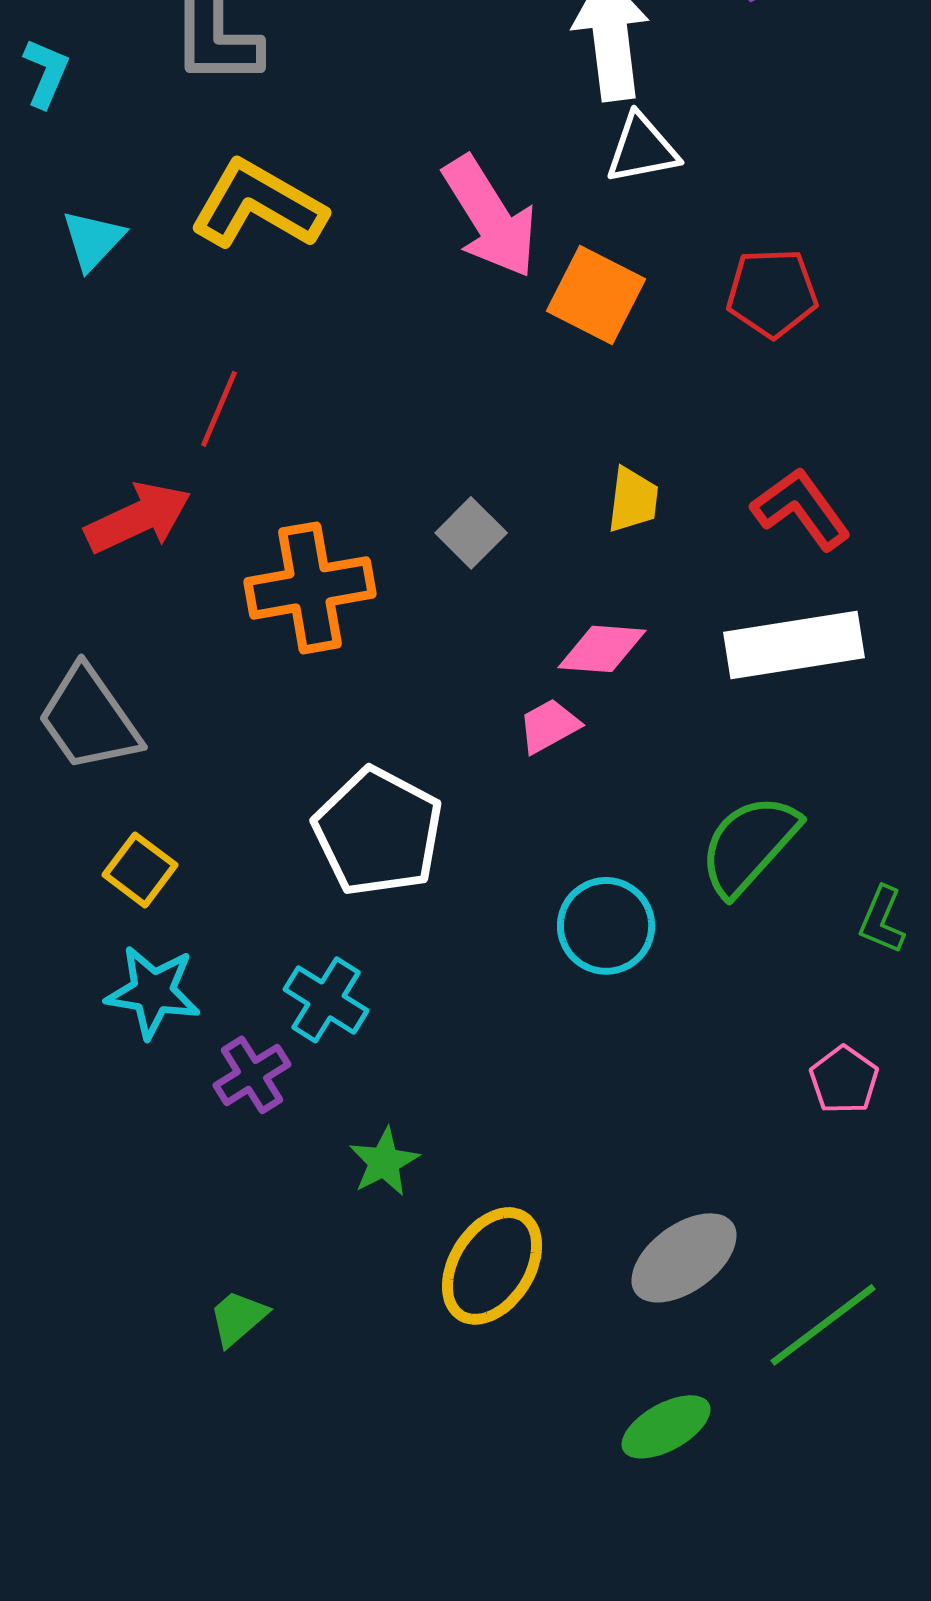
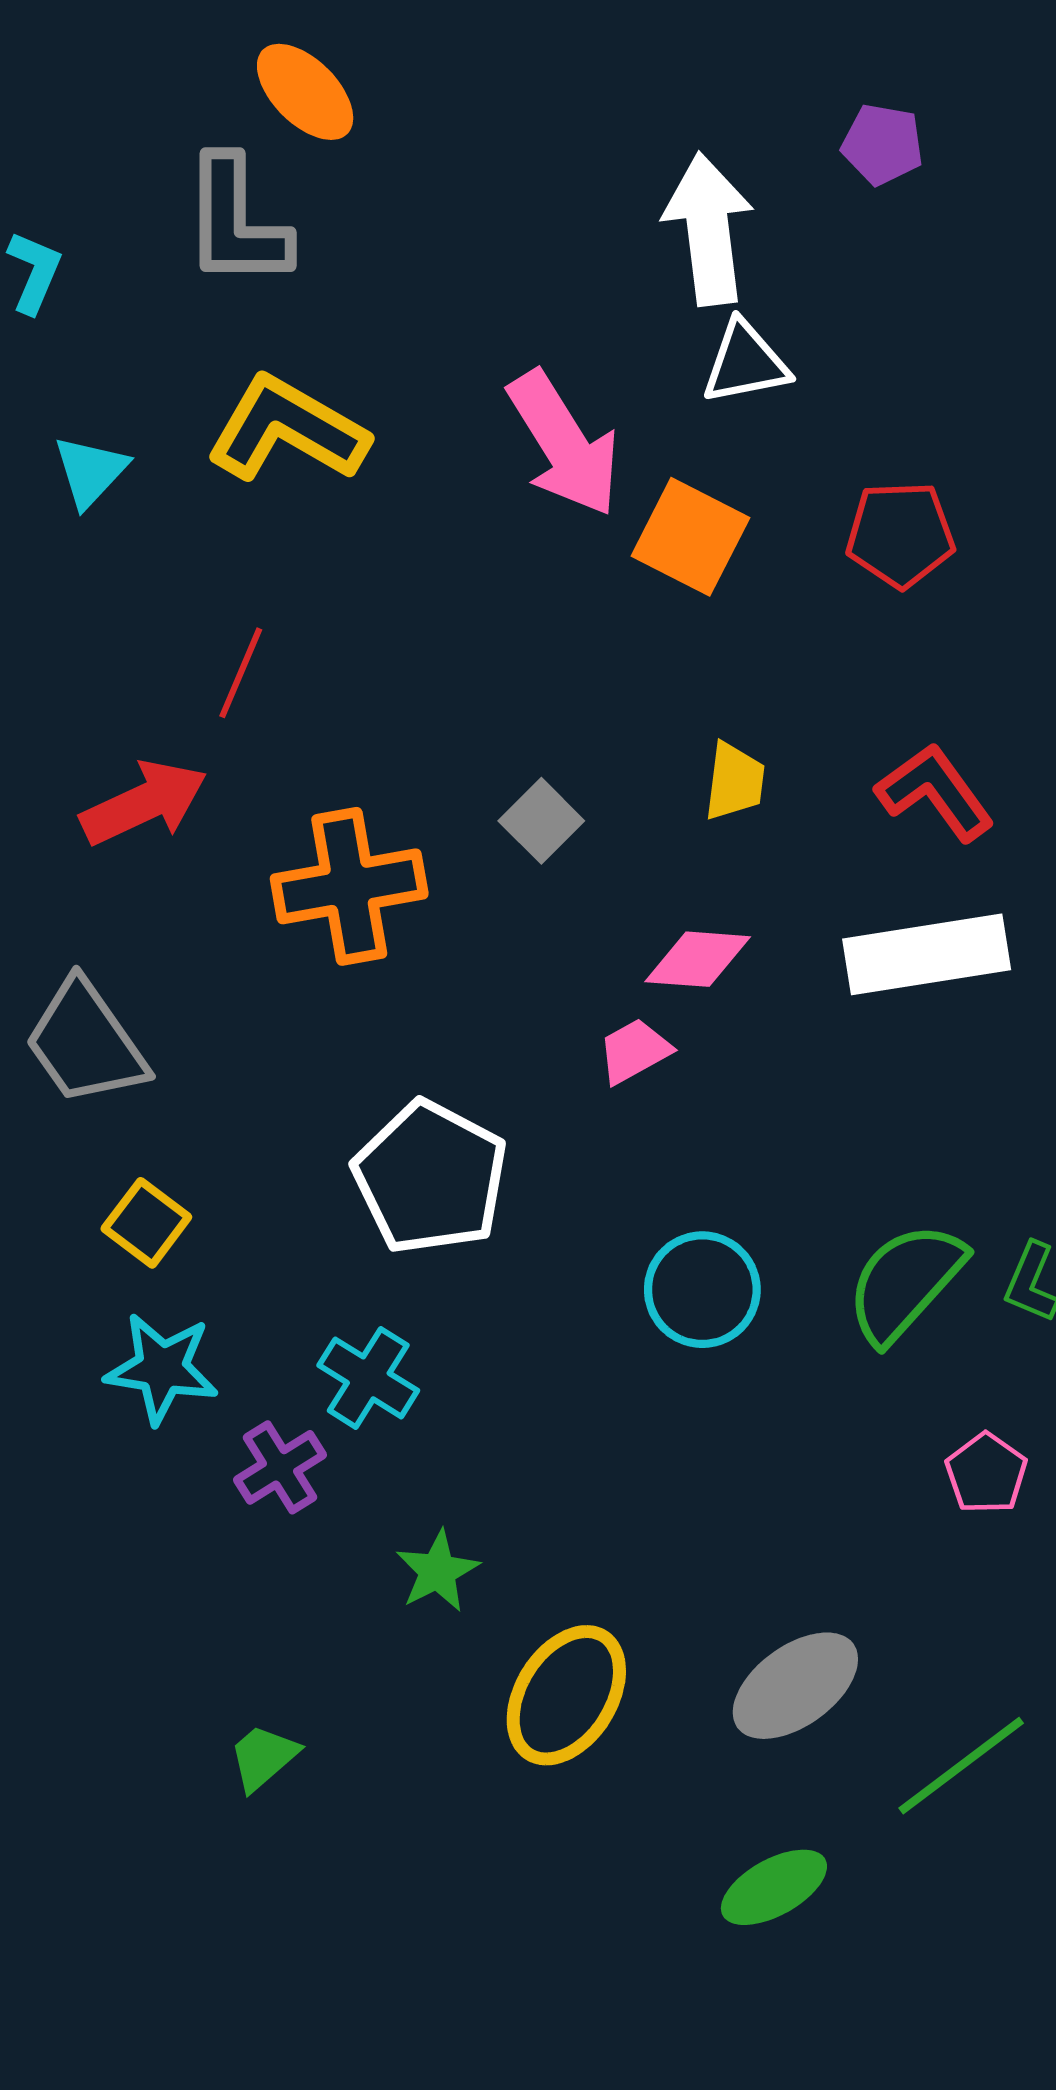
green semicircle: (749, 845) -> (905, 1282), moved

